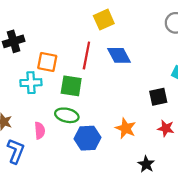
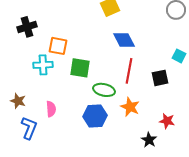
red line: (86, 55) -> (129, 71), moved
green ellipse: (67, 115) -> (104, 90), moved
red star: (166, 128) -> (167, 121), moved

